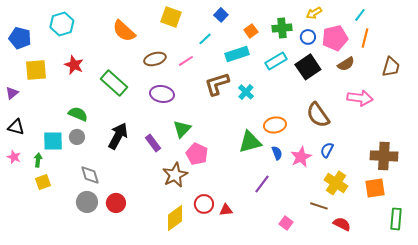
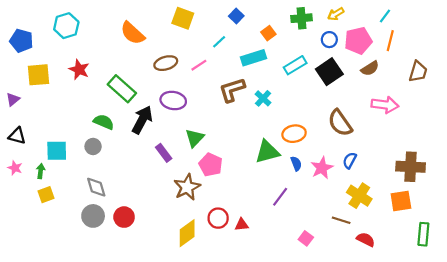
green cross: (282, 28) -> (302, 18), moved
green semicircle: (78, 114) -> (104, 122), moved
black arrow: (118, 136) -> (142, 120), moved
gray circle: (77, 137) -> (93, 146), moved

